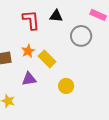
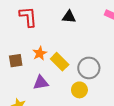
red L-shape: (31, 20) -> (28, 17), moved
gray circle: (81, 36) -> (89, 68), moved

